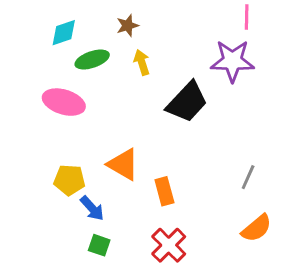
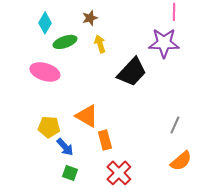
cyan diamond: (64, 33) -> (45, 23), turned -40
orange rectangle: (164, 191) -> (105, 140), moved

